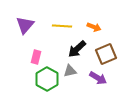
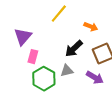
purple triangle: (25, 25) -> (23, 37), moved
yellow line: (62, 26) -> (59, 14), moved, turned -54

